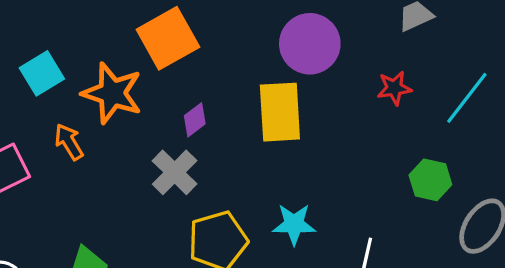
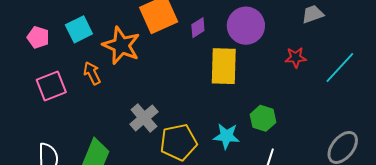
purple diamond: (195, 120) -> (198, 28), moved
gray cross: (175, 172) -> (144, 118), moved
green hexagon: (430, 180) -> (263, 118), moved

